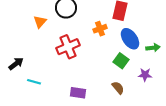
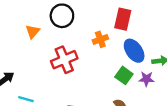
purple star: (145, 75) -> (146, 79), moved

